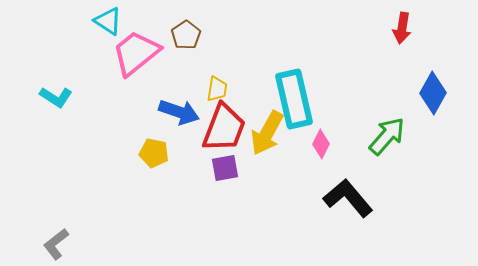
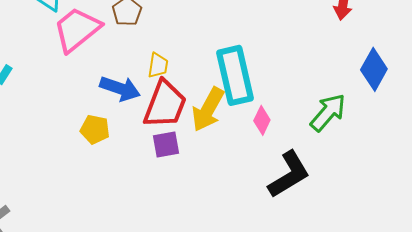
black L-shape: (348, 198) -> (289, 174), turned 99

